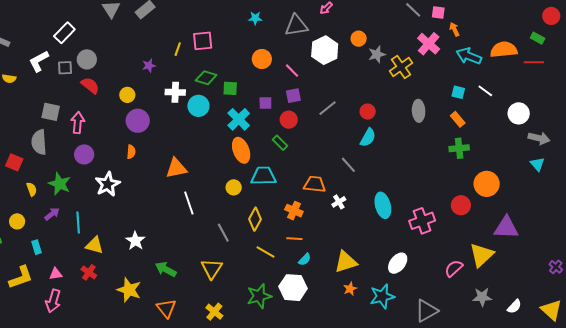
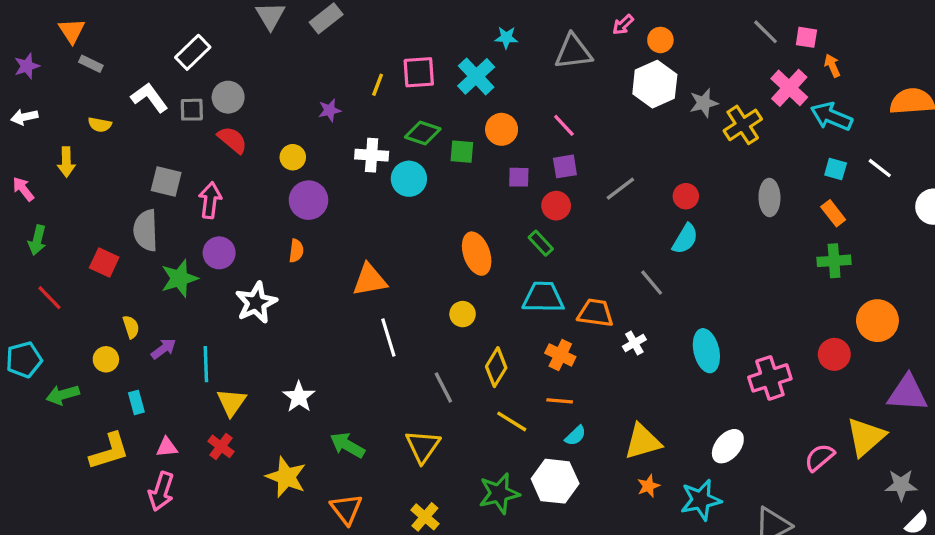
orange circle: (359, 39) -> (660, 40), moved
white hexagon: (325, 50) -> (655, 84), moved
cyan arrow: (469, 56) -> (831, 116), moved
orange circle: (262, 59) -> (502, 129), moved
white L-shape: (39, 61) -> (149, 98), turned 80
cyan cross: (239, 119) -> (476, 76), moved
cyan trapezoid: (263, 176) -> (543, 297), moved
green star: (60, 184) -> (179, 278), moved, turned 30
yellow semicircle: (32, 189) -> (131, 327), moved
yellow triangle: (94, 245) -> (232, 402), turned 48
gray star: (482, 297) -> (901, 485), moved

